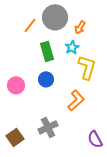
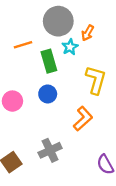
orange line: (30, 25) -> (23, 45), moved, turned 35
cyan star: (72, 47) -> (70, 47), moved

